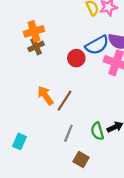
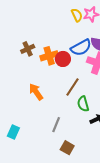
orange cross: (34, 31) -> (49, 56), moved
brown line: (64, 101) -> (73, 87), moved
green semicircle: (97, 131) -> (83, 104), moved

